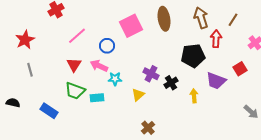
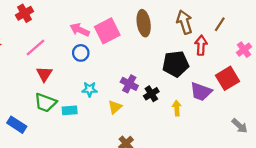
pink line: (77, 36) -> (36, 47), moved
pink arrow: (99, 66) -> (80, 30), moved
red square: (240, 69) -> (227, 78), size x1.5

